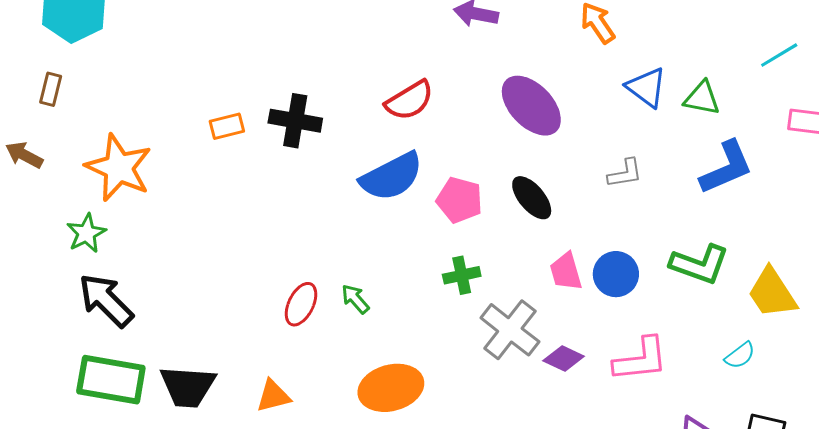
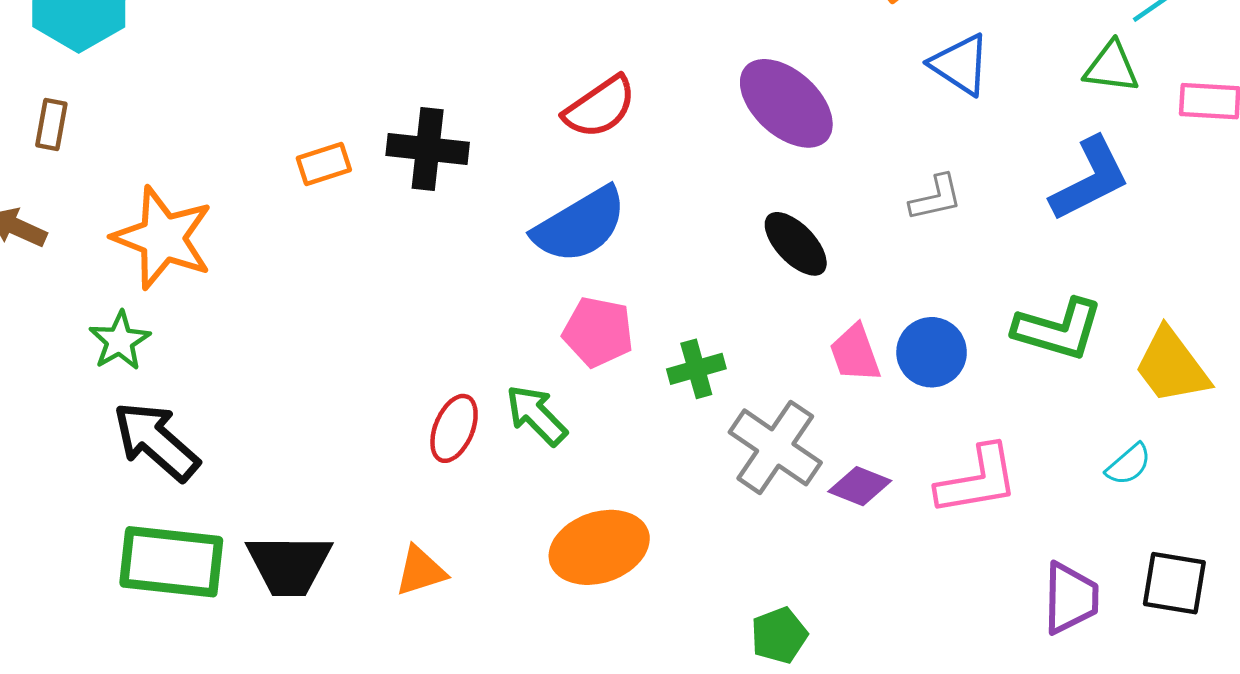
green triangle: (702, 98) -> (1111, 67), moved
pink pentagon: (459, 200) -> (598, 332), moved
green arrow: (355, 299) -> (536, 415), size x1.4

